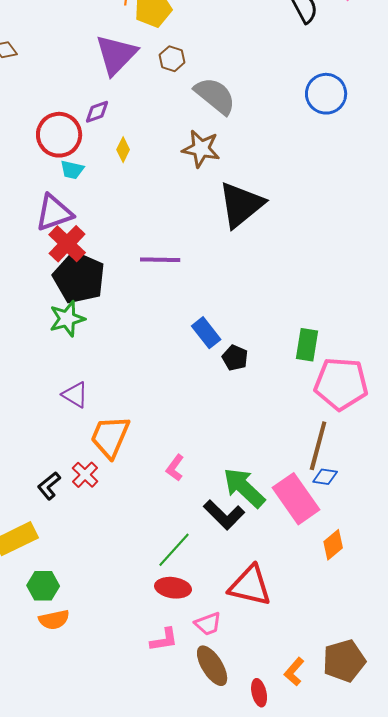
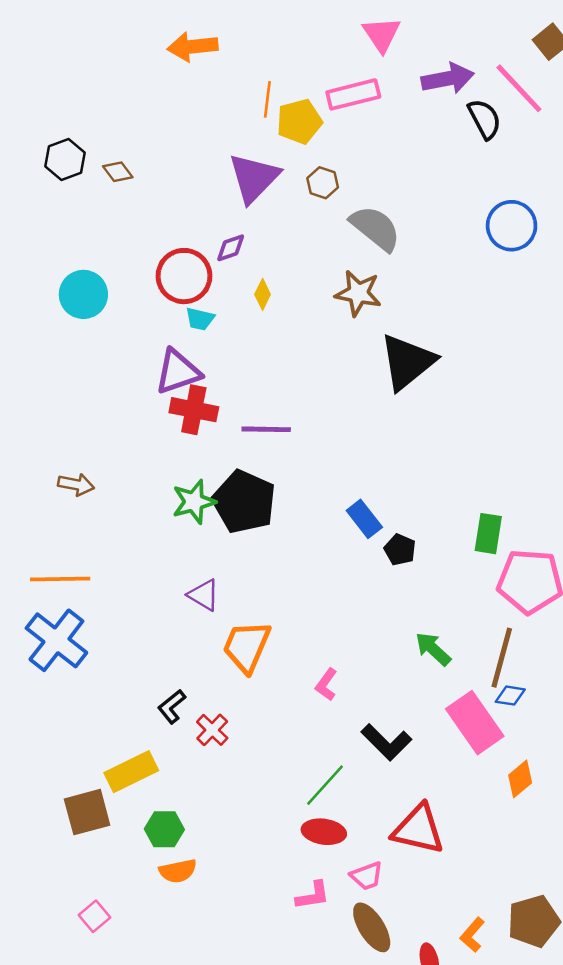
red cross: (67, 244) -> (194, 410), turned -33
purple line: (160, 260) -> (266, 429), moved
black pentagon: (79, 278) -> (244, 502), moved
red cross: (85, 475) -> (212, 730), moved
green arrow: (244, 488) -> (433, 649), moved, size x0.7

